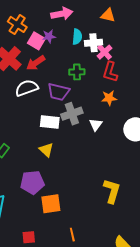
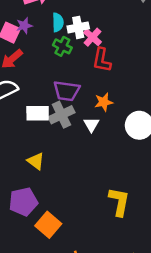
green cross: (77, 72) -> (62, 46), moved, turned 35
purple trapezoid: (58, 92) -> (67, 91), moved
orange star: (109, 98) -> (104, 102), moved
white rectangle: (50, 122) -> (38, 113), moved
orange square: (51, 204) -> (48, 225), turned -35

